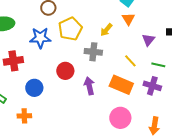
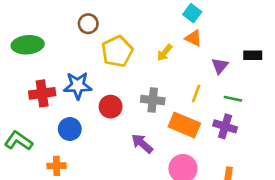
orange triangle: (128, 19) -> (193, 38), turned -32
blue star: (40, 38) -> (78, 86), moved
gray cross: (93, 52) -> (153, 100), moved
yellow line: (130, 61) -> (196, 93), turned 64
purple arrow: (89, 86) -> (142, 143), moved, turned -36

